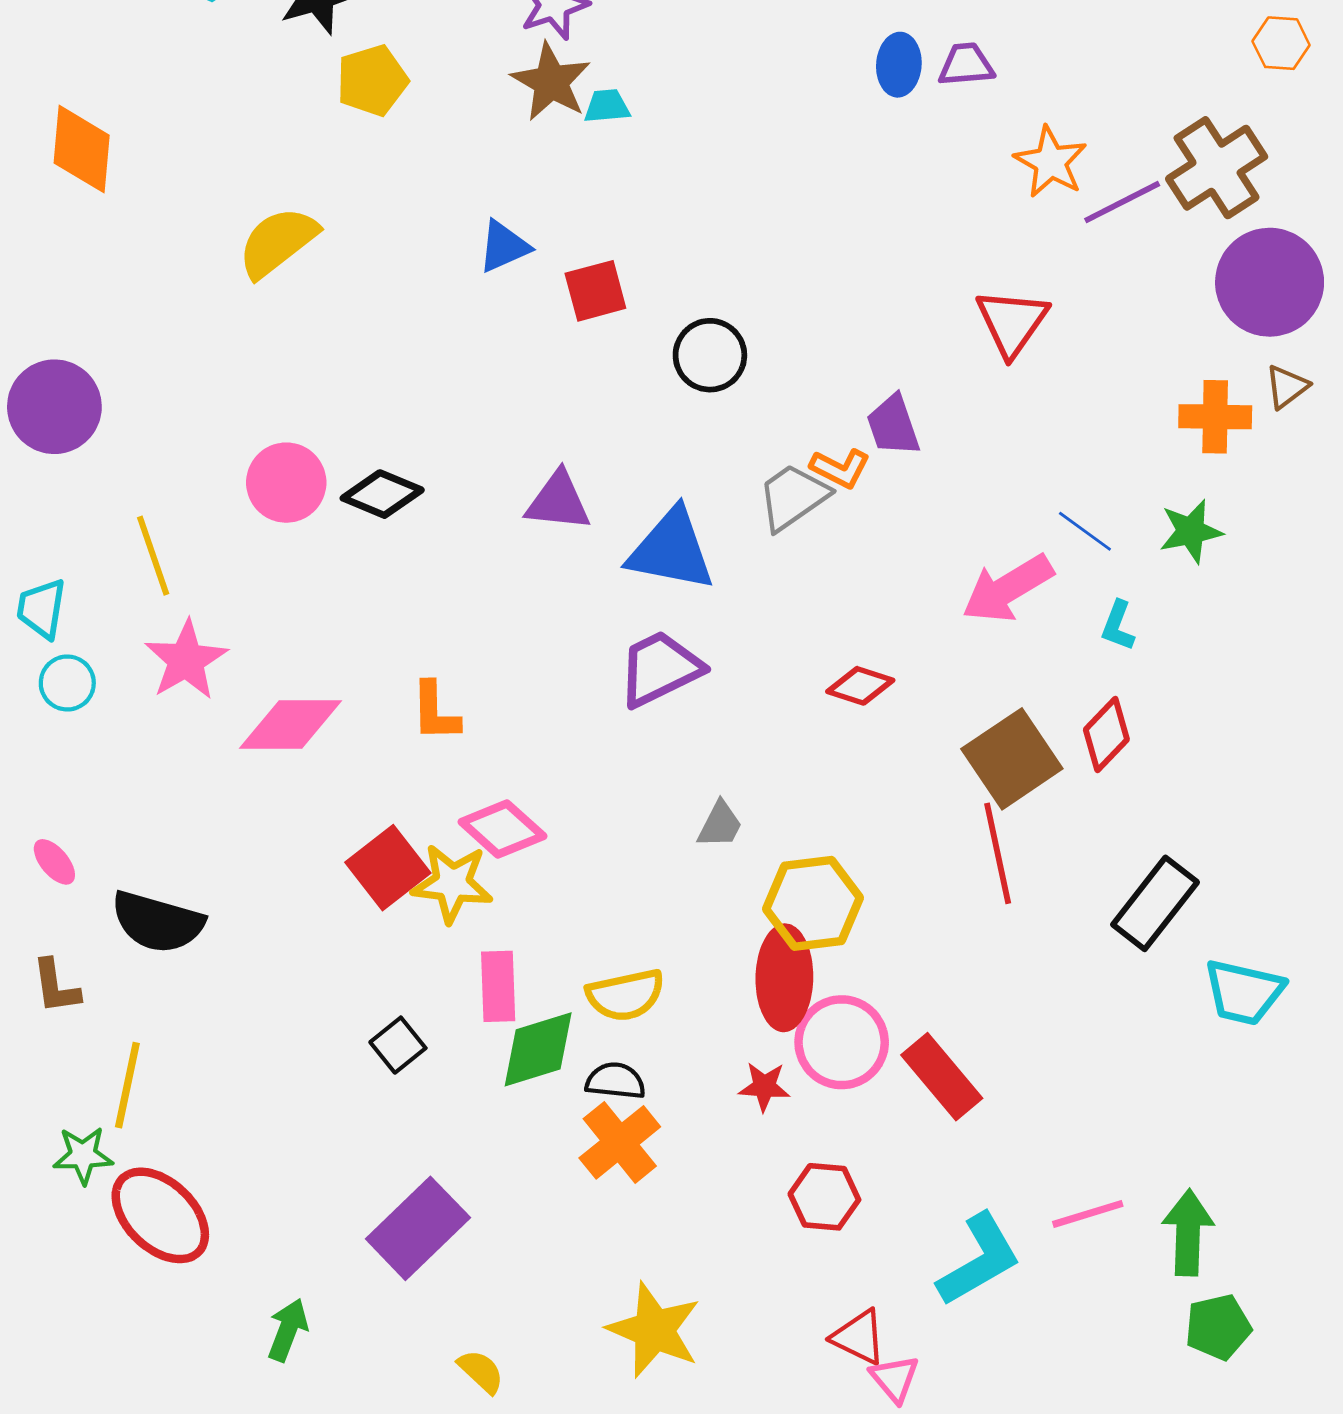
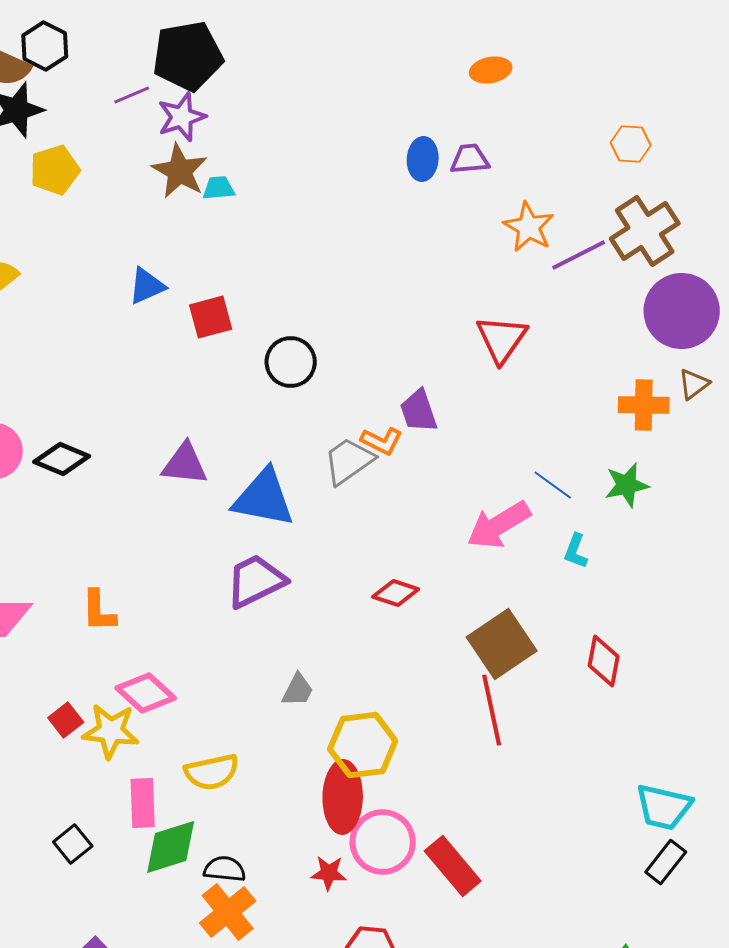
orange hexagon: (1281, 43) -> (631, 144), moved
red diamond: (1106, 735) -> (604, 661), moved, turned -33
red square: (388, 868) -> (66, 720), size x0.6
black rectangle: (1155, 903) -> (666, 862), moved, size x0.7
yellow semicircle: (625, 995) -> (212, 772), moved

